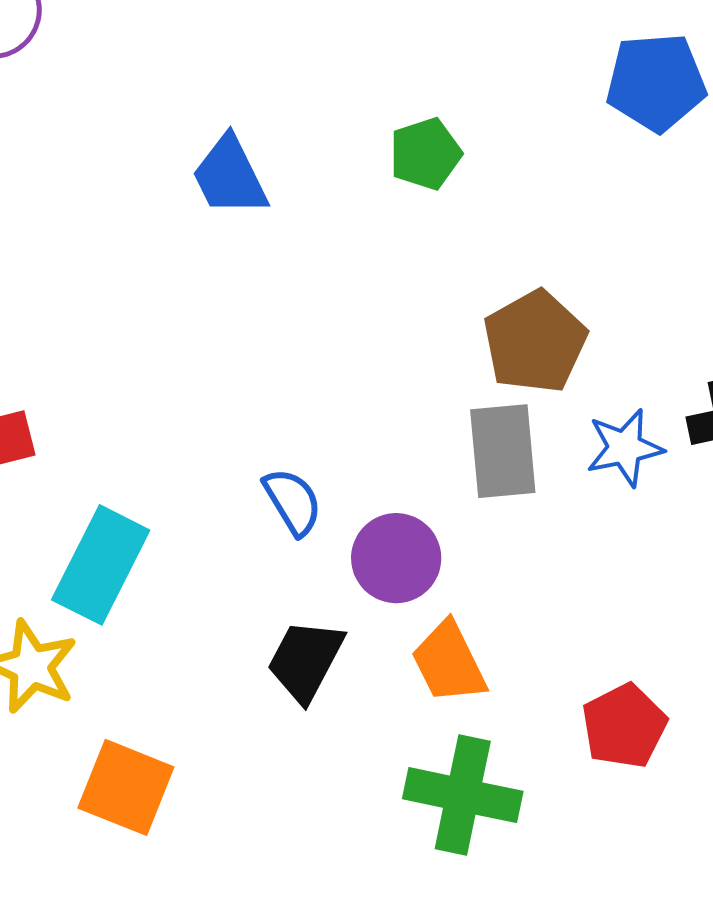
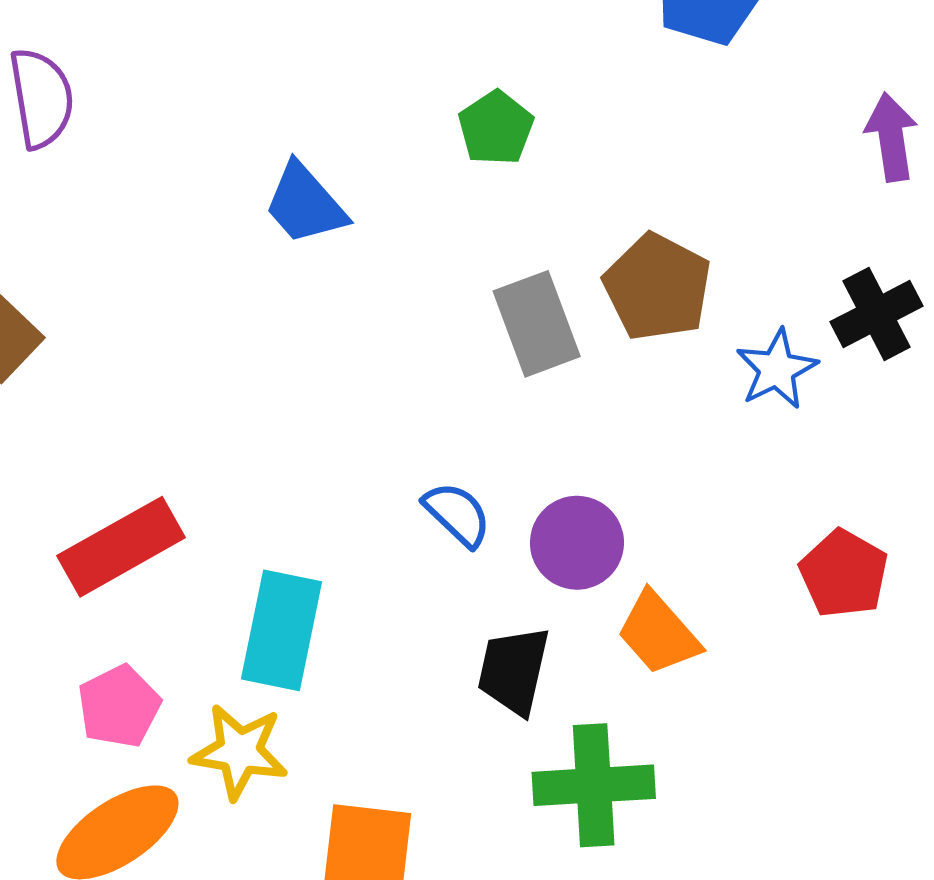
gray rectangle: (503, 451) -> (537, 324), moved
red pentagon: (624, 726) -> (844, 574), moved
green cross: (463, 795) -> (594, 785), moved

